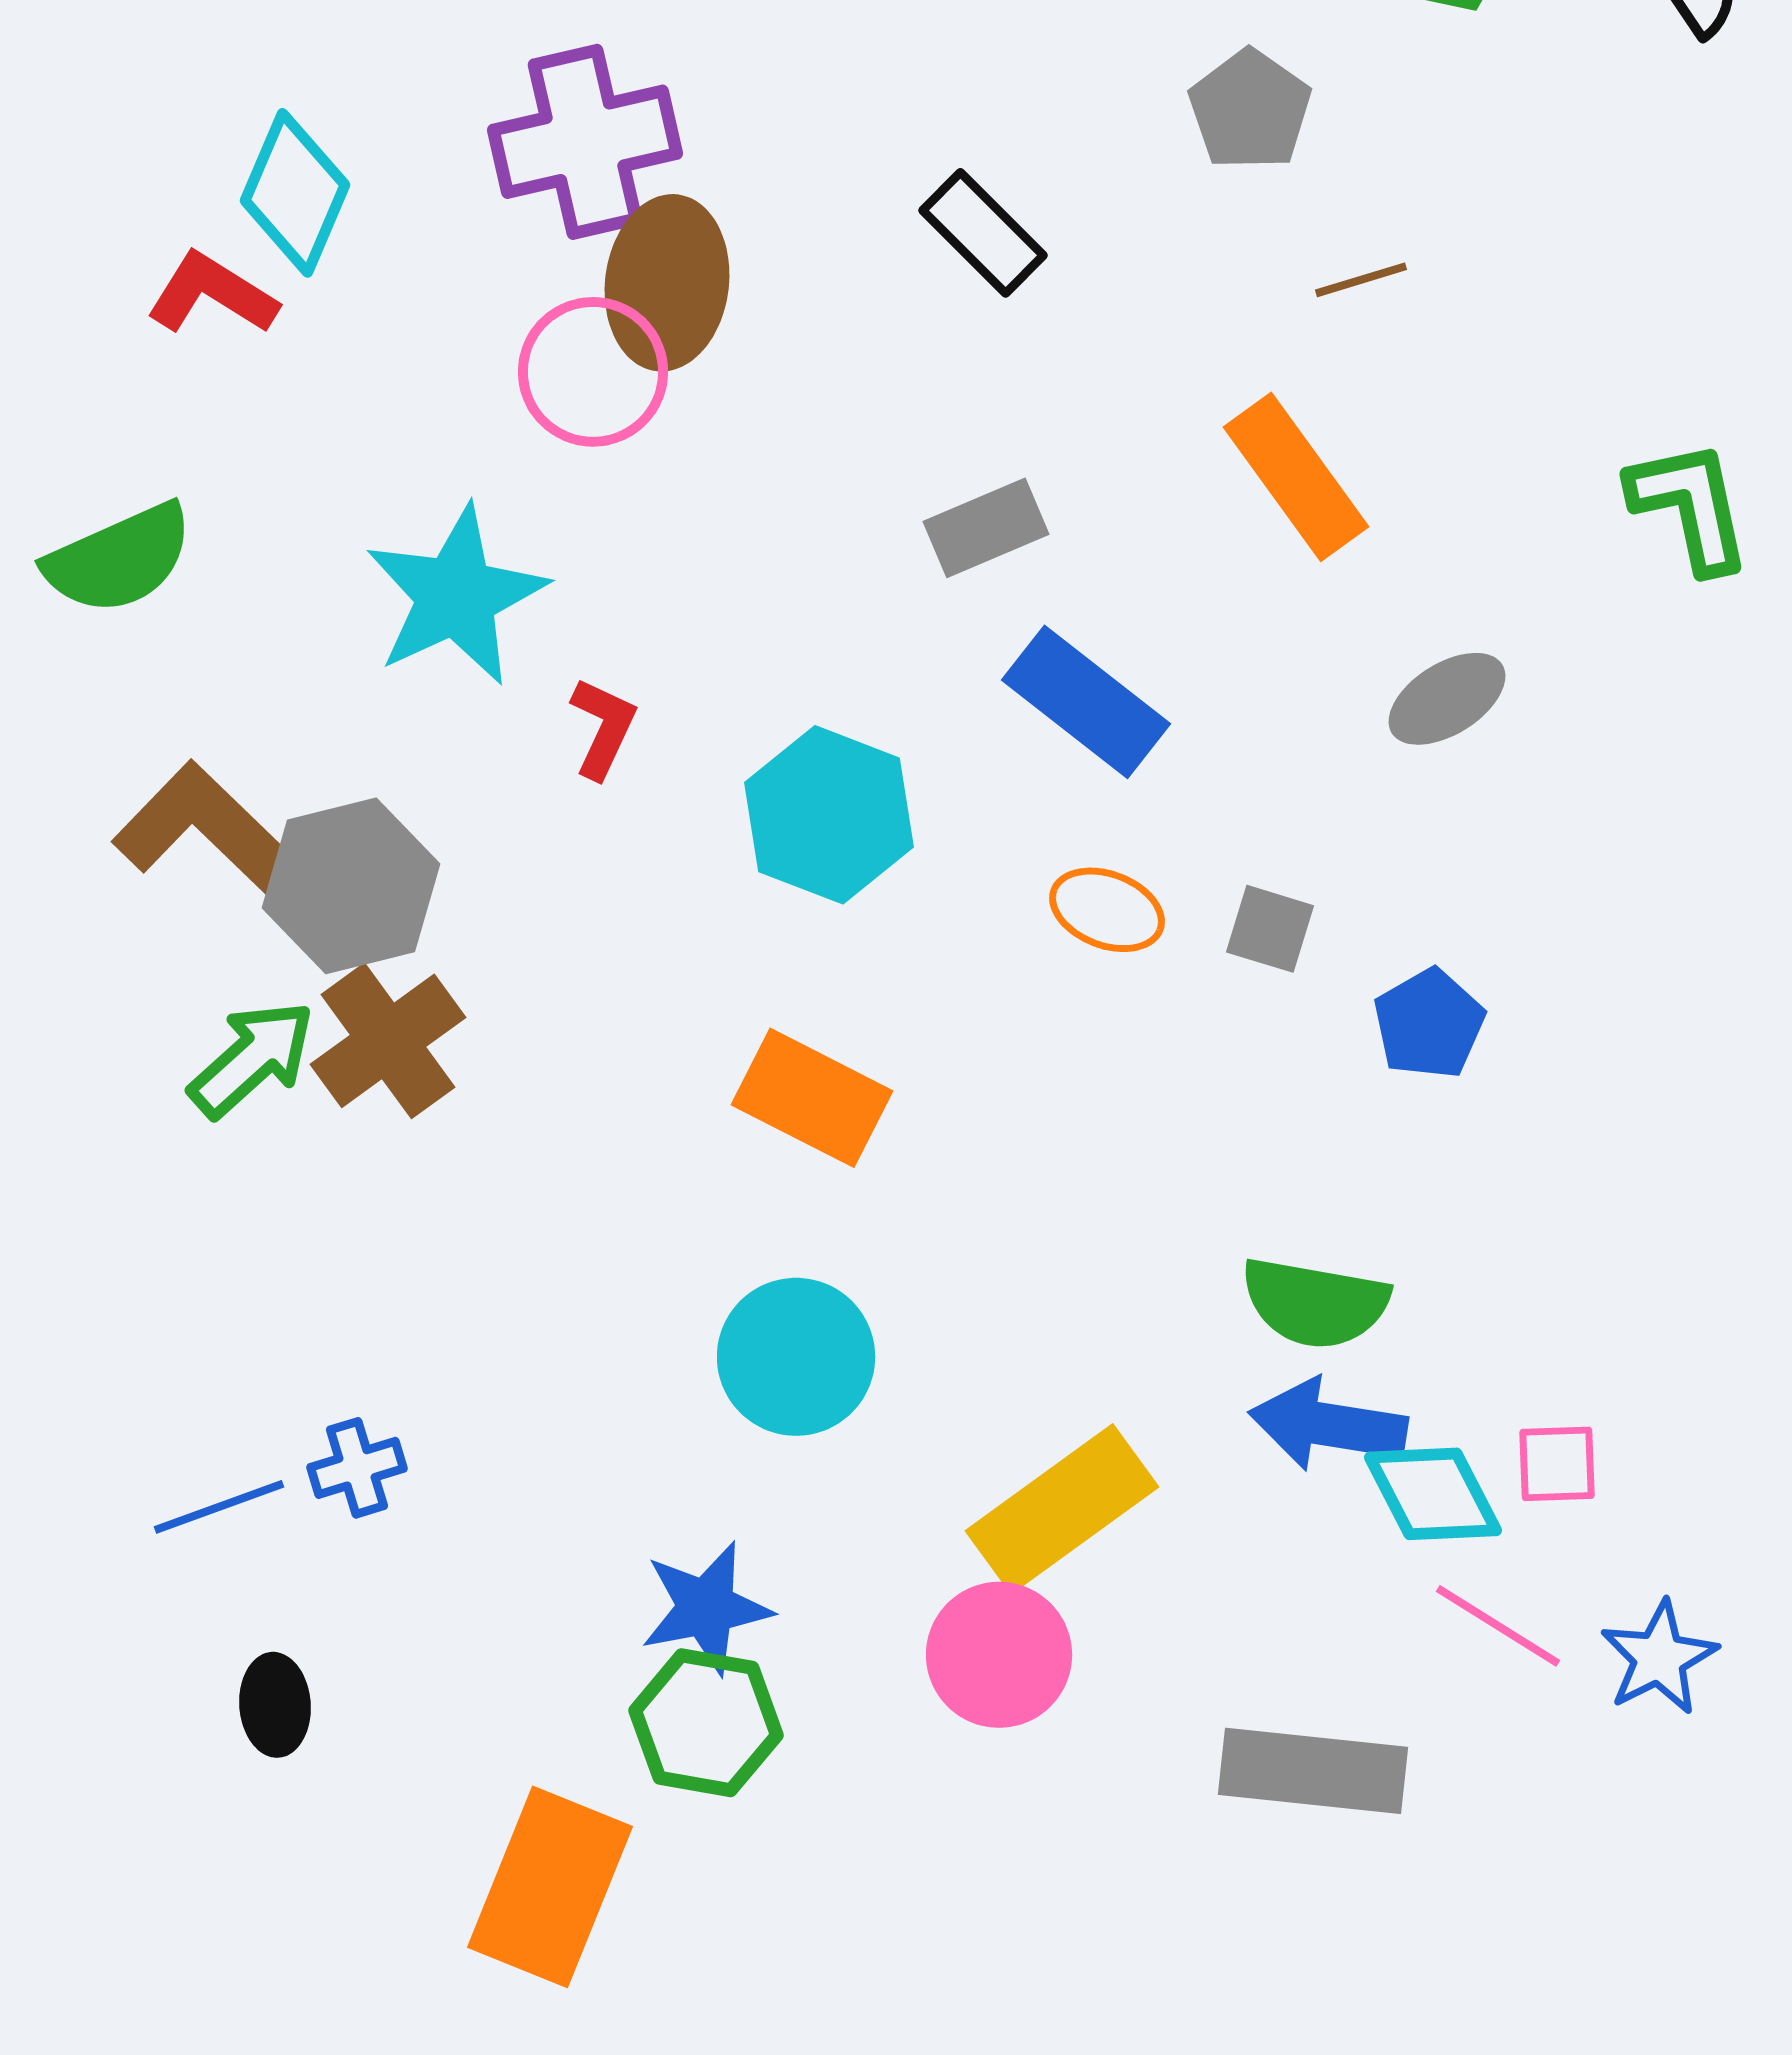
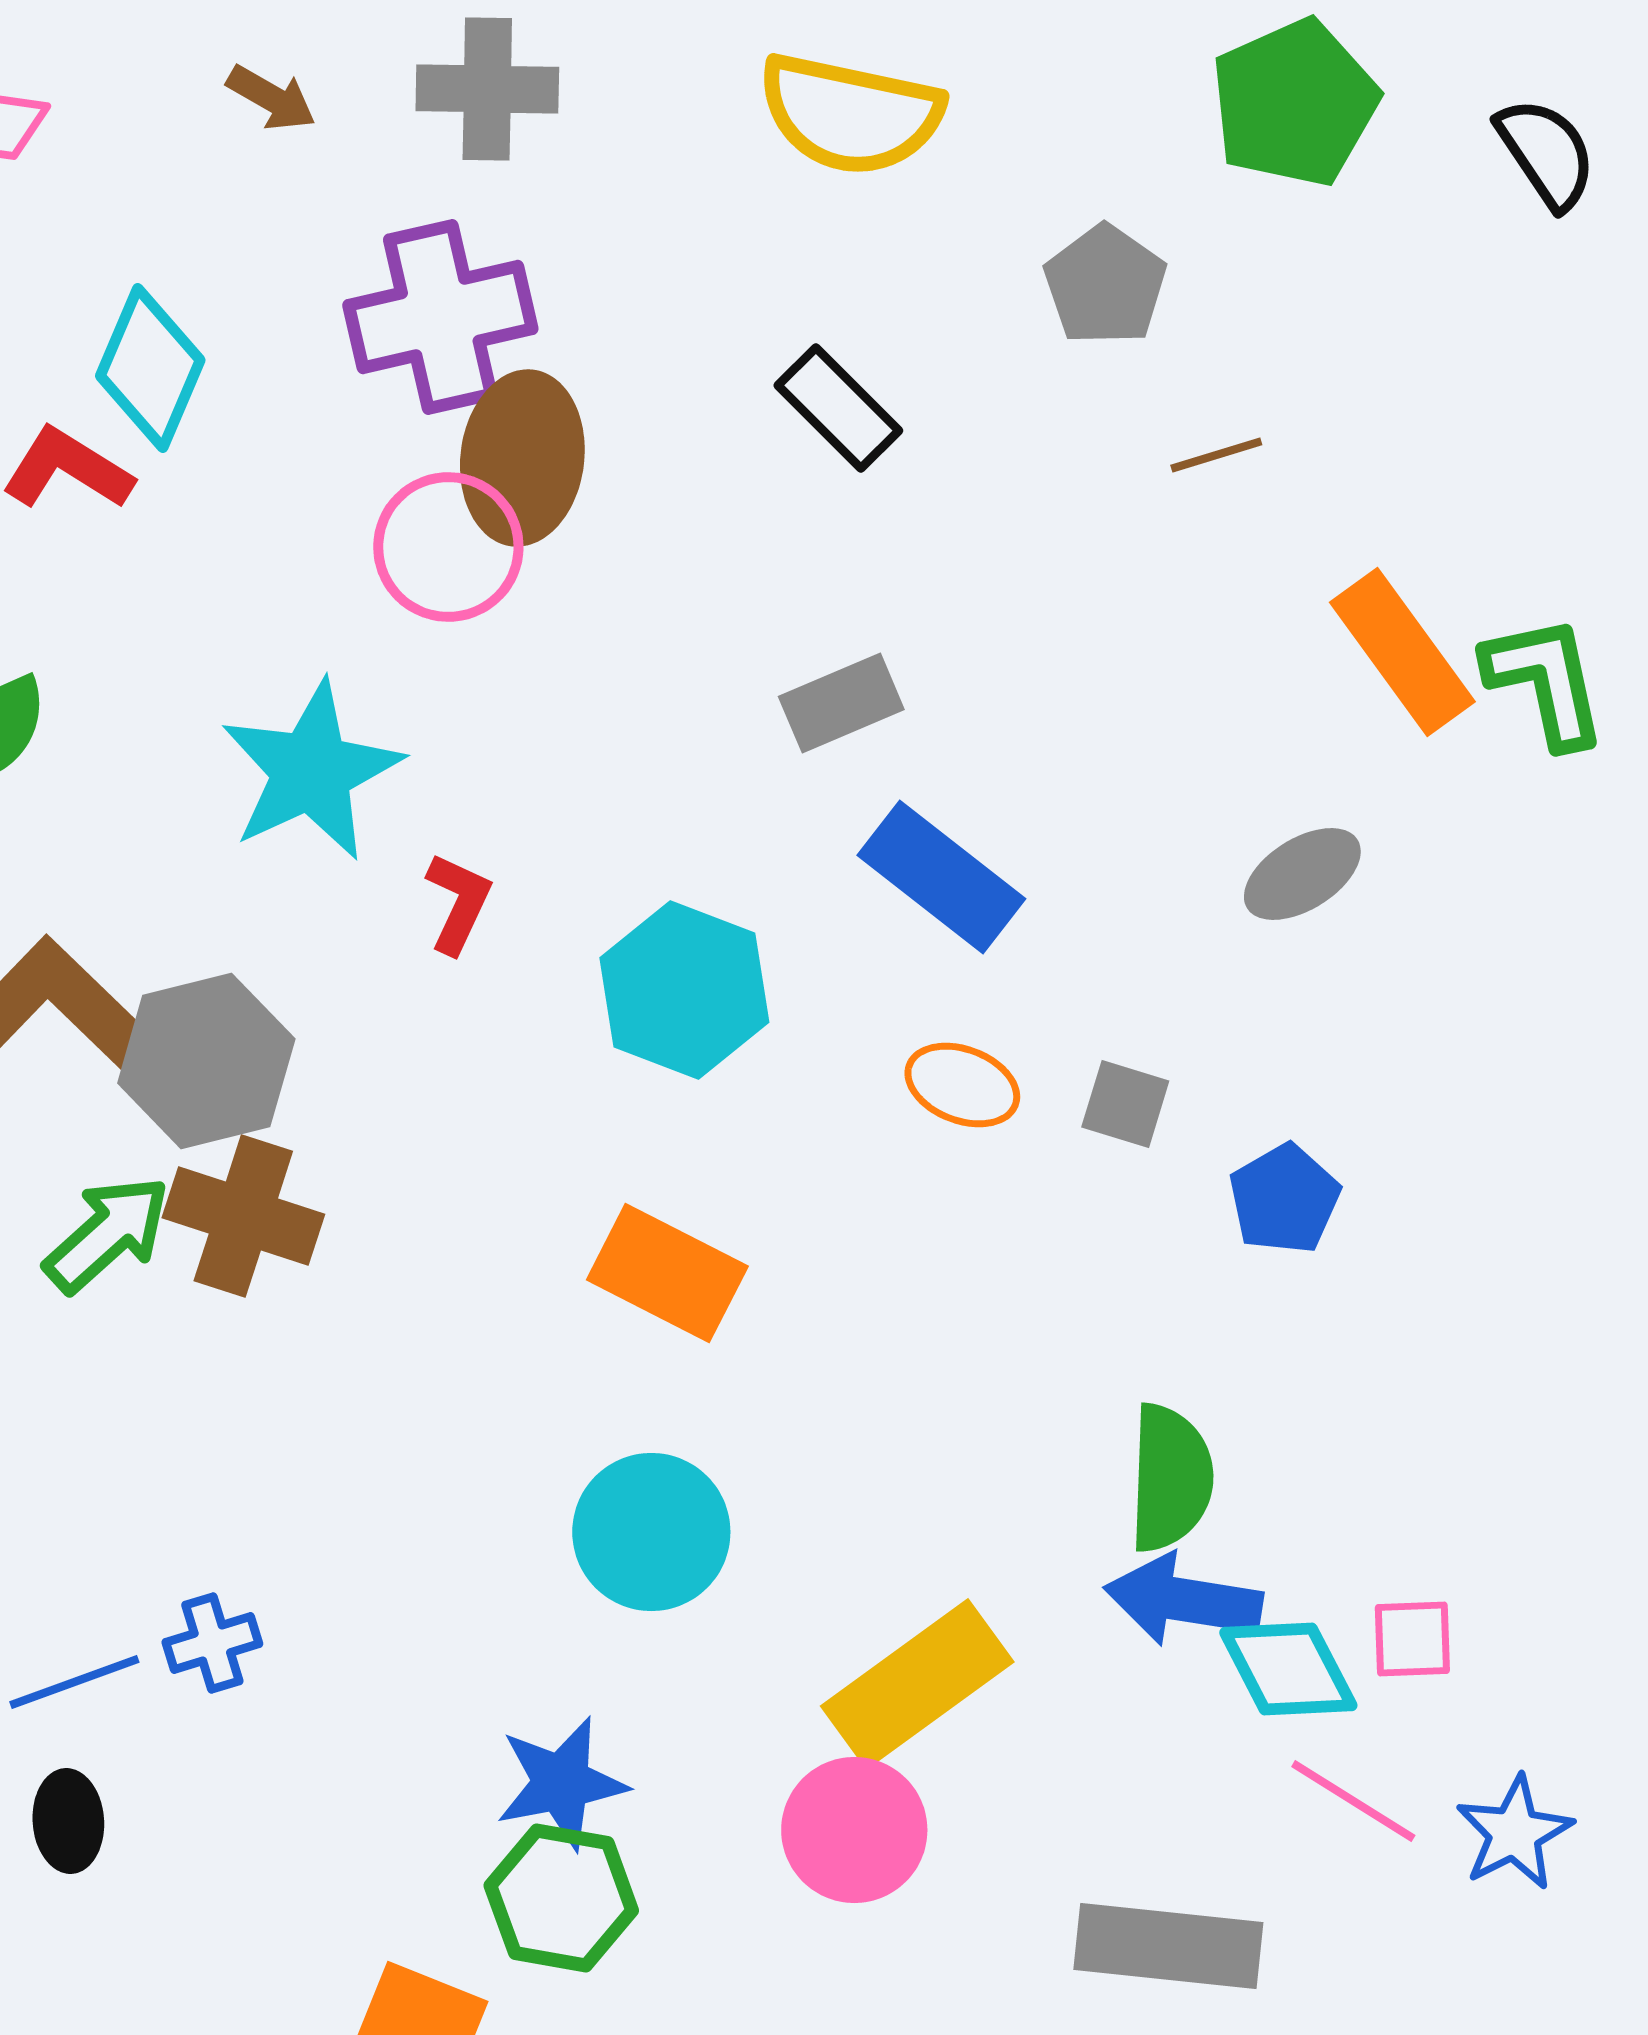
orange rectangle: (1296, 477) -> (1402, 652), moved
brown cross: (388, 1041) -> (243, 1216), turned -36
green semicircle: (1315, 1303) -> (1170, 1478), turned -98
black ellipse: (275, 1705) -> (68, 1821), moved

